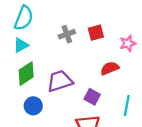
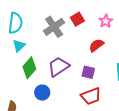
gray cross: (67, 34) -> (54, 27), size x1.5

